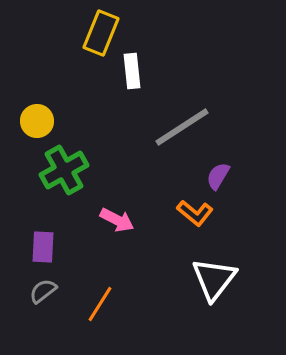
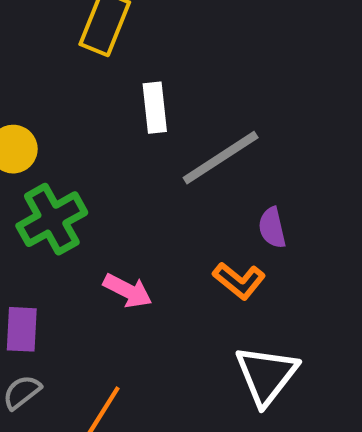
white rectangle: (132, 71) -> (155, 108), moved
purple semicircle: (218, 176) -> (272, 228), turned -44

